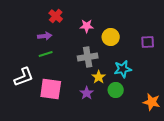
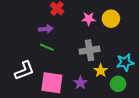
yellow circle: (111, 37) -> (111, 19), moved
green line: (46, 54) -> (47, 47), turned 40
purple star: (87, 93) -> (80, 83), moved

